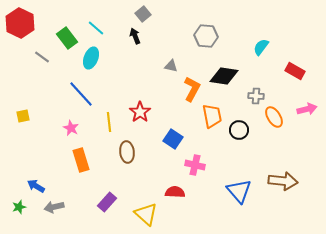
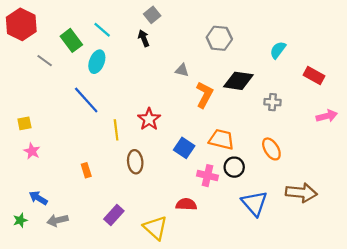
orange trapezoid: (212, 116) -> (221, 139), moved, turned -65
orange ellipse: (274, 117) -> (271, 149), moved
pink star: (71, 128) -> (32, 151), moved
black circle: (239, 130) -> (234, 167), moved
orange rectangle: (81, 160) -> (86, 170), size x0.6

